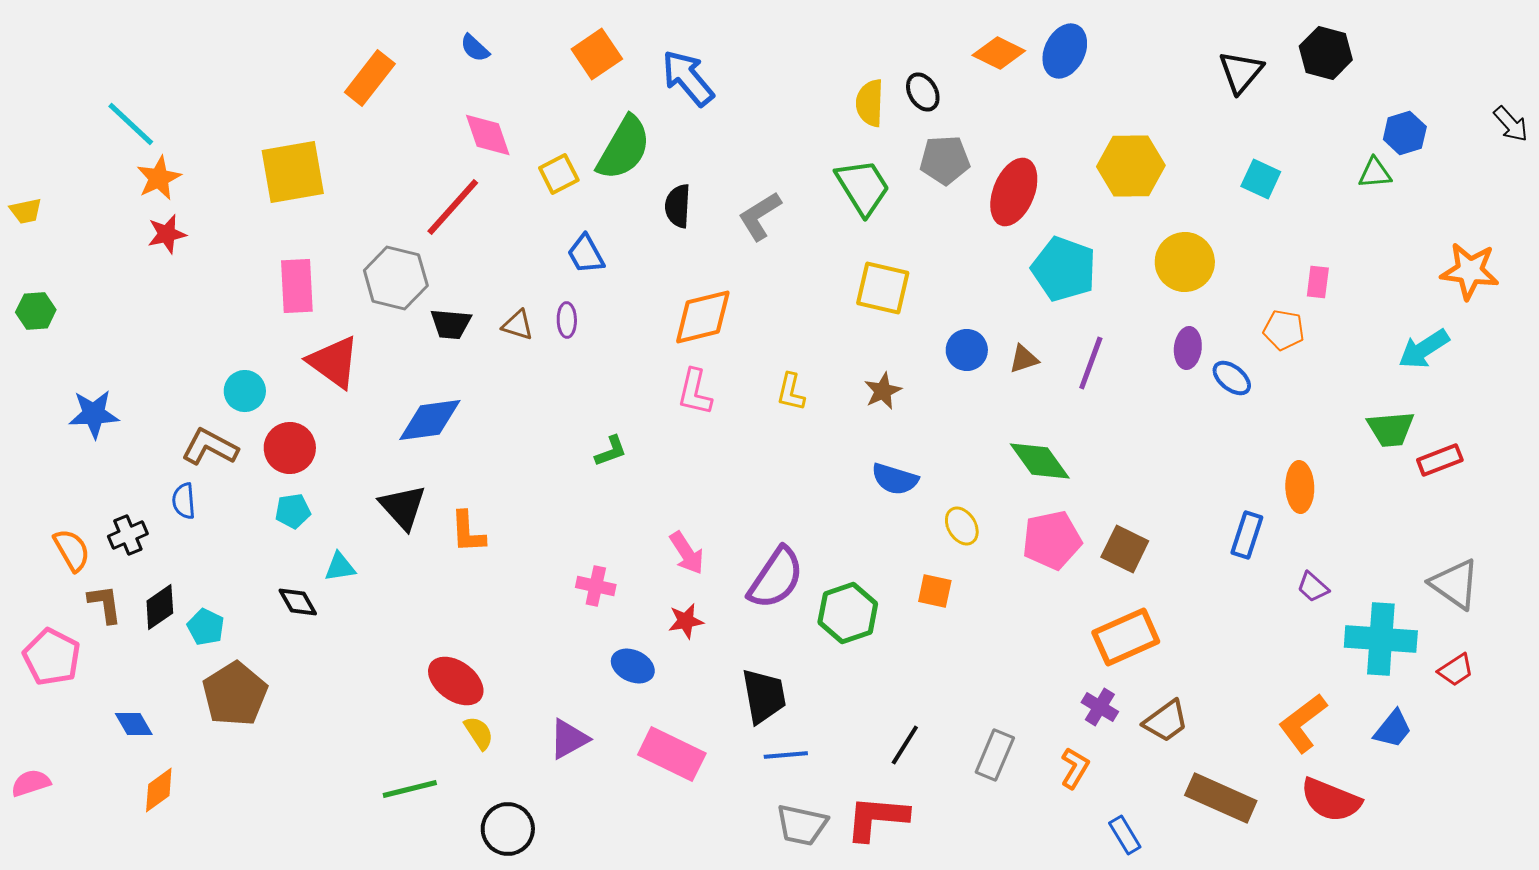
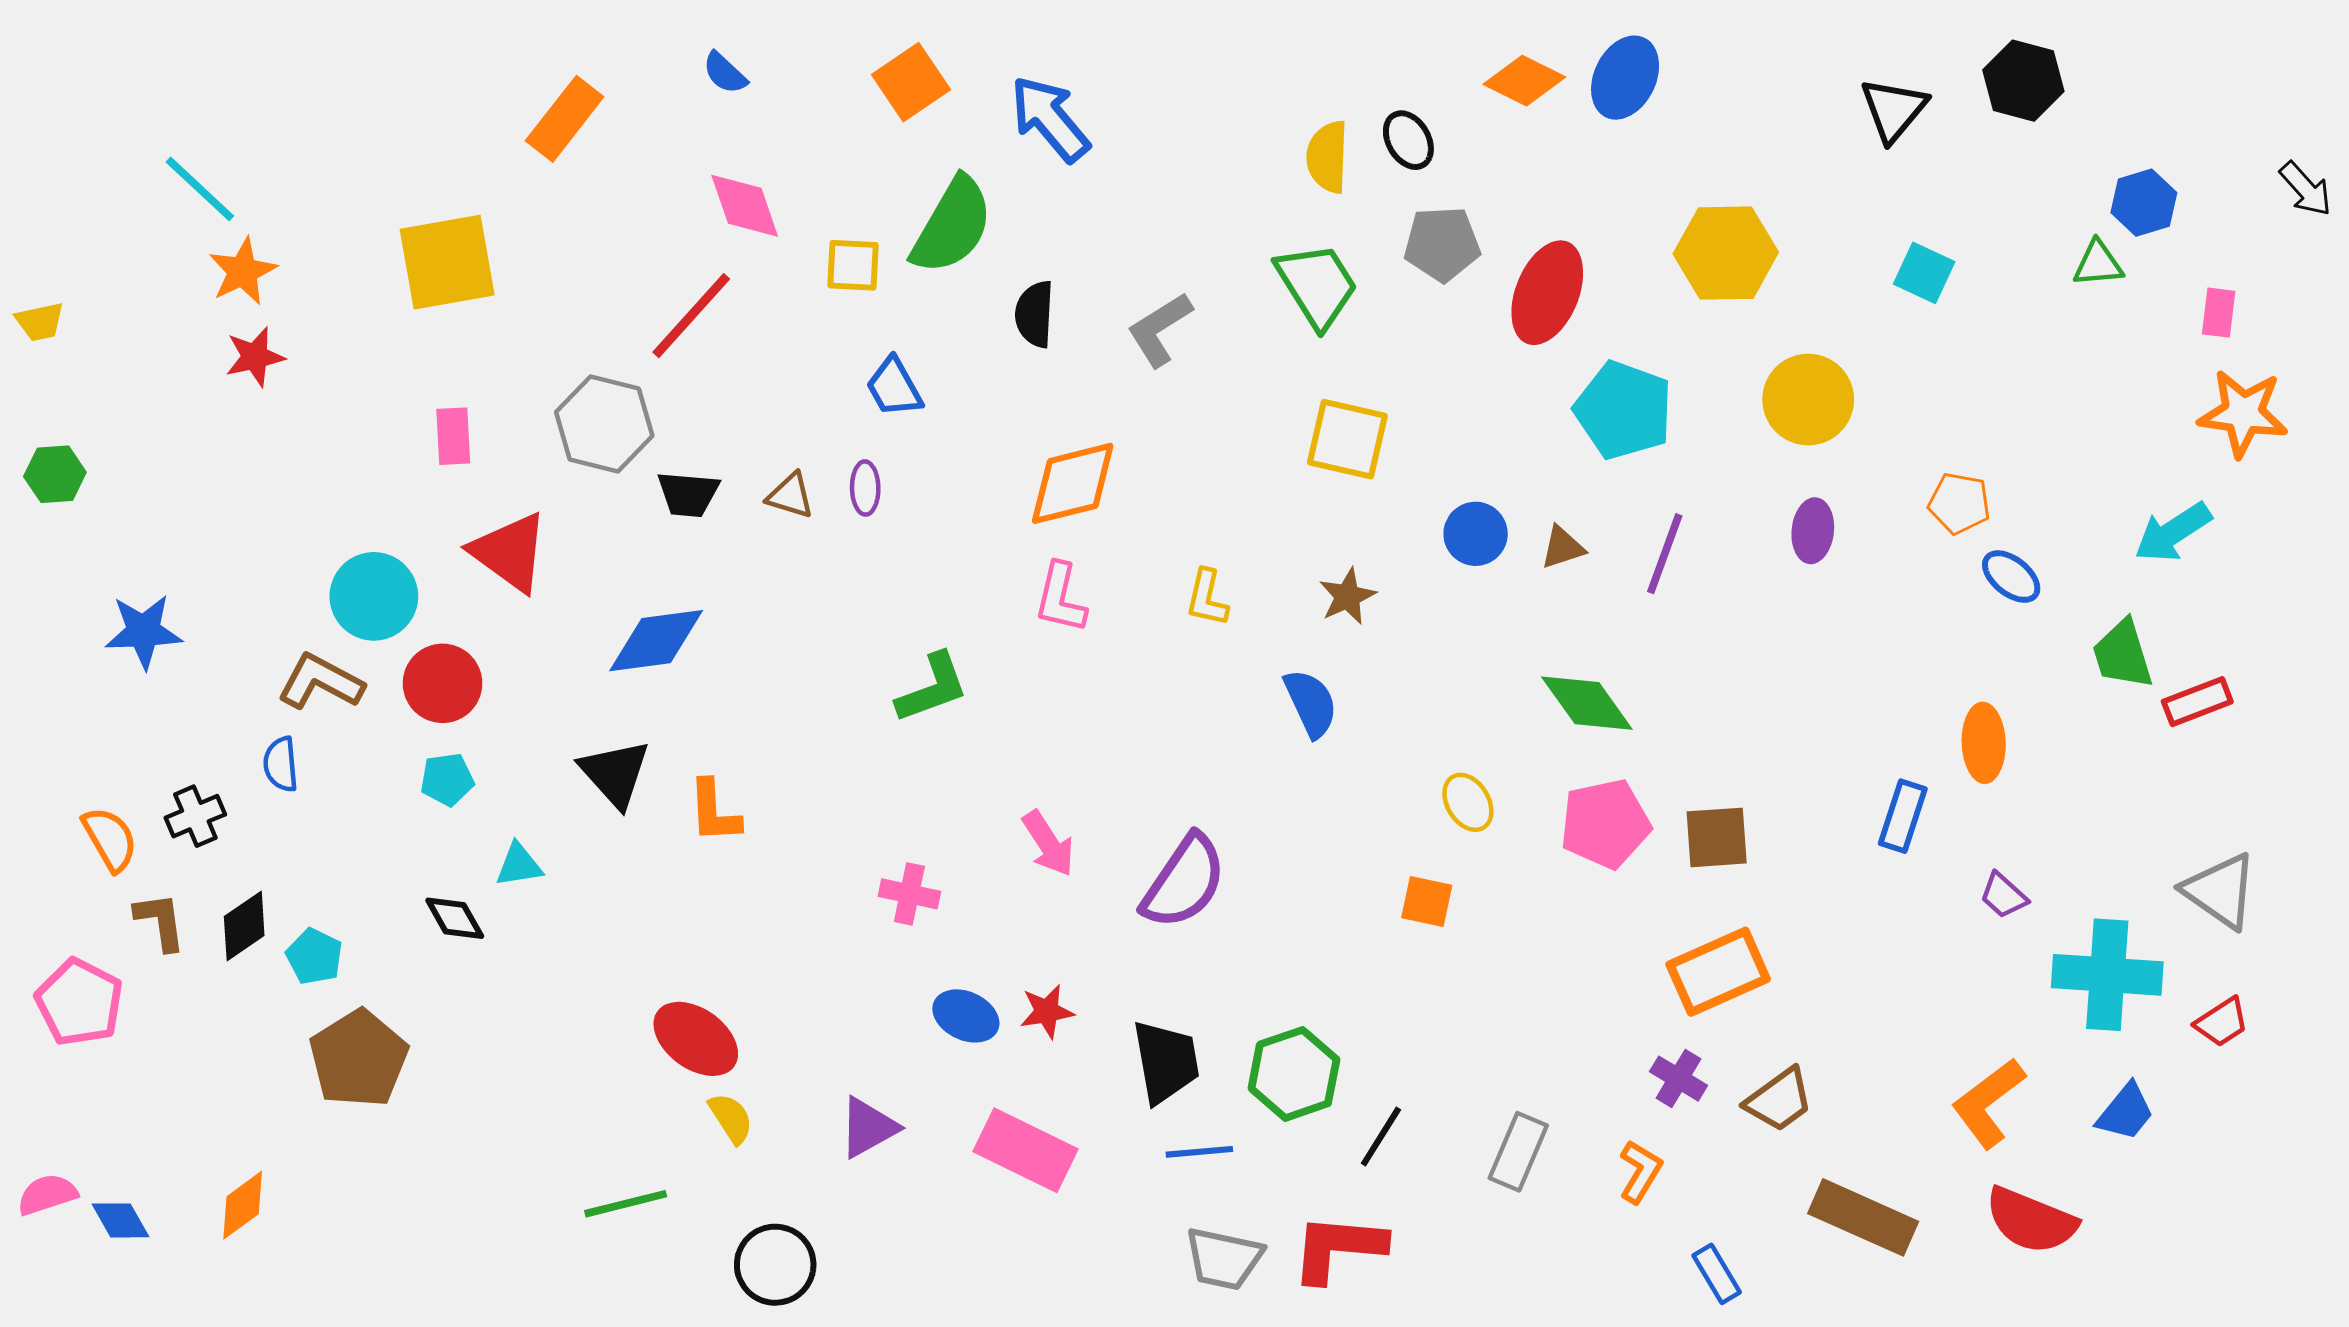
yellow square: (559, 174) -> (853, 265), turned 30
pink rectangle: (1318, 282) -> (2219, 313), moved
pink rectangle: (297, 286) -> (453, 436), size x0.7
blue ellipse: (1232, 378) -> (2011, 577), moved
cyan circle: (245, 391) -> (374, 596), size x1.4
green trapezoid: (1391, 429) -> (2123, 654), turned 78
green L-shape: (611, 451) -> (932, 688), size x1.5
blue semicircle: (895, 479) -> (1311, 703), moved, turned -132
brown square: (1125, 549) -> (1717, 837), turned -30
green hexagon: (848, 613) -> (1294, 1074), moved
red star: (686, 621) -> (1047, 1011), moved
blue diamond: (134, 724) -> (121, 1220), moved

